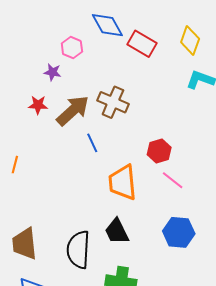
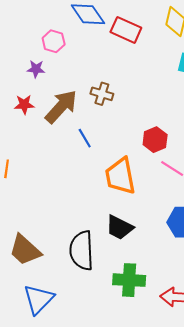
brown cross: (113, 102) -> (102, 94), size x0.7
black trapezoid: (117, 231) -> (119, 227), turned -32
brown trapezoid: (24, 244) -> (25, 250), turned -36

